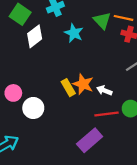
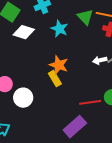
white diamond: (35, 36) -> (24, 32), turned 55
orange star: (83, 84) -> (59, 65), moved
white arrow: (104, 90) -> (100, 60), moved, turned -32

